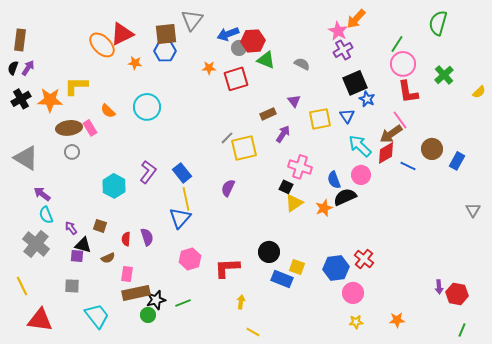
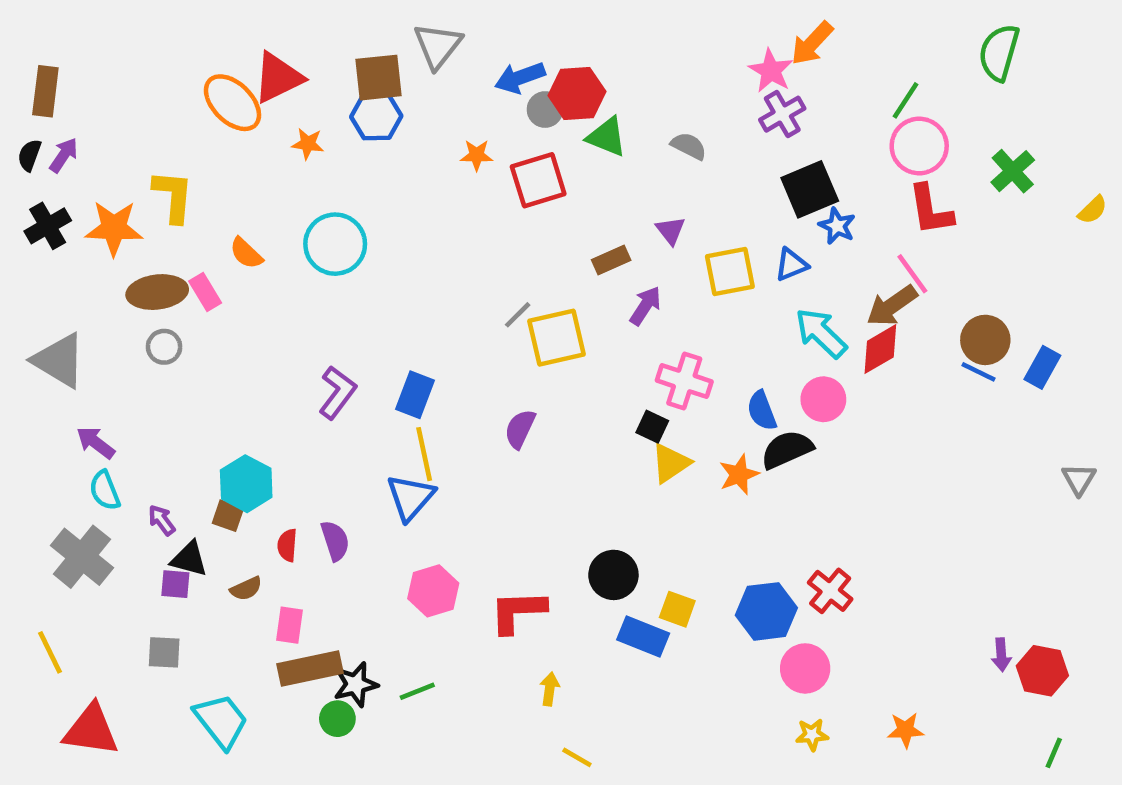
yellow L-shape: (76, 86) -> (173, 196), turned 95
blue triangle: (347, 116) -> (791, 265), turned 42
blue line: (408, 166) -> (978, 372), moved
blue rectangle: (182, 173) -> (415, 395), turned 60
cyan hexagon: (114, 186) -> (246, 484), moved

